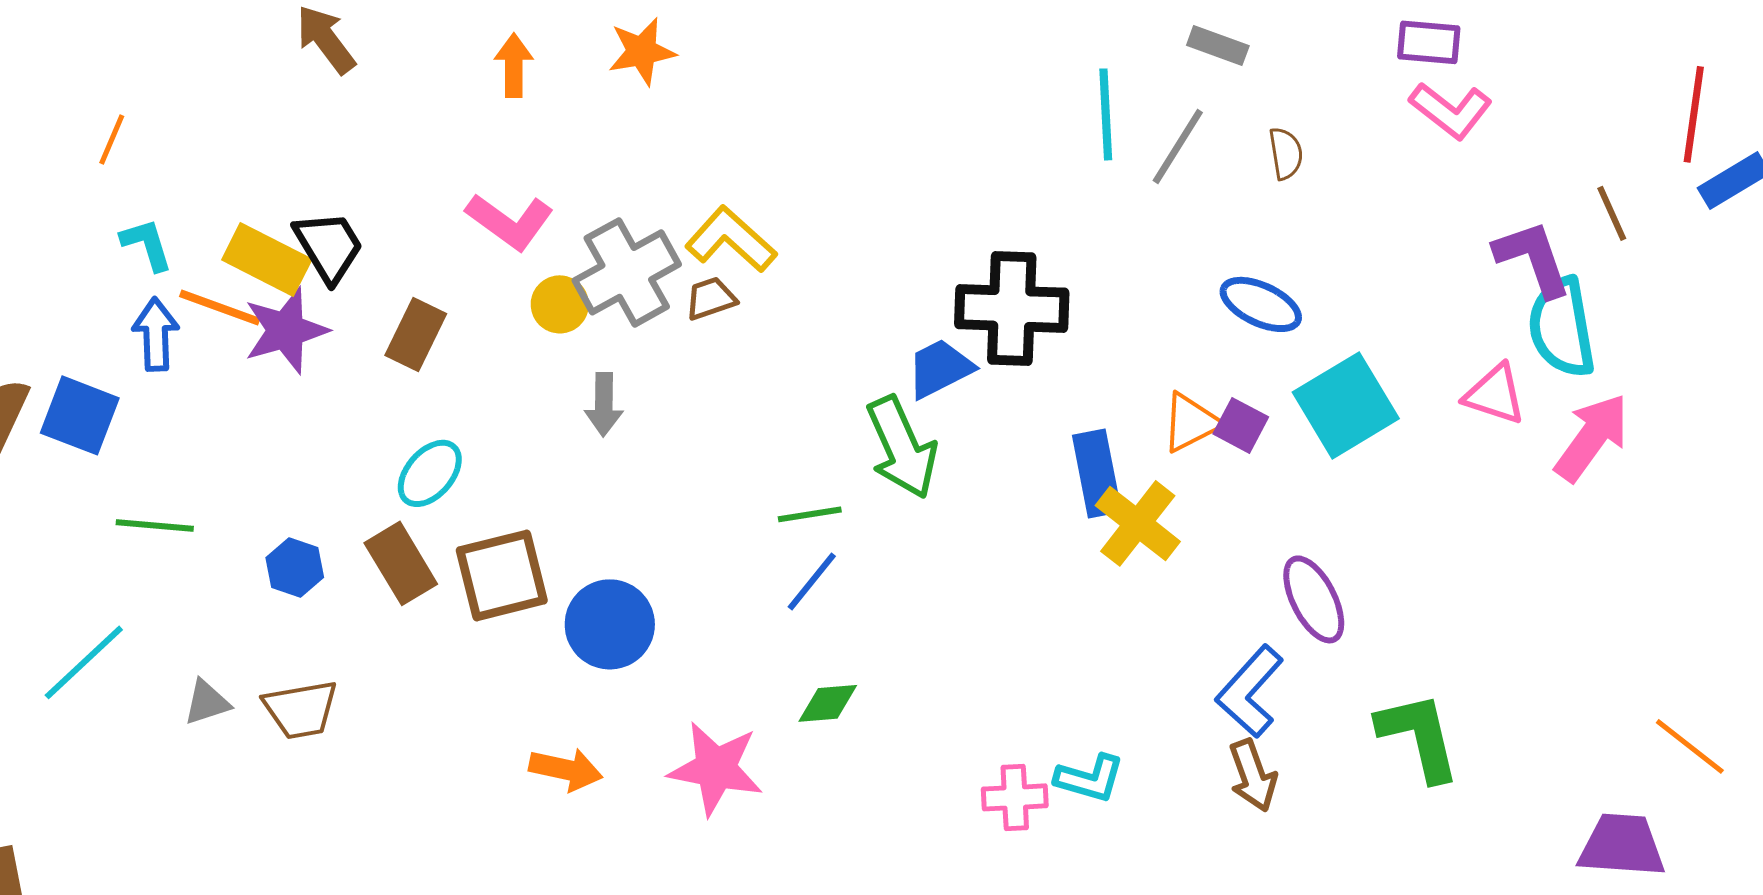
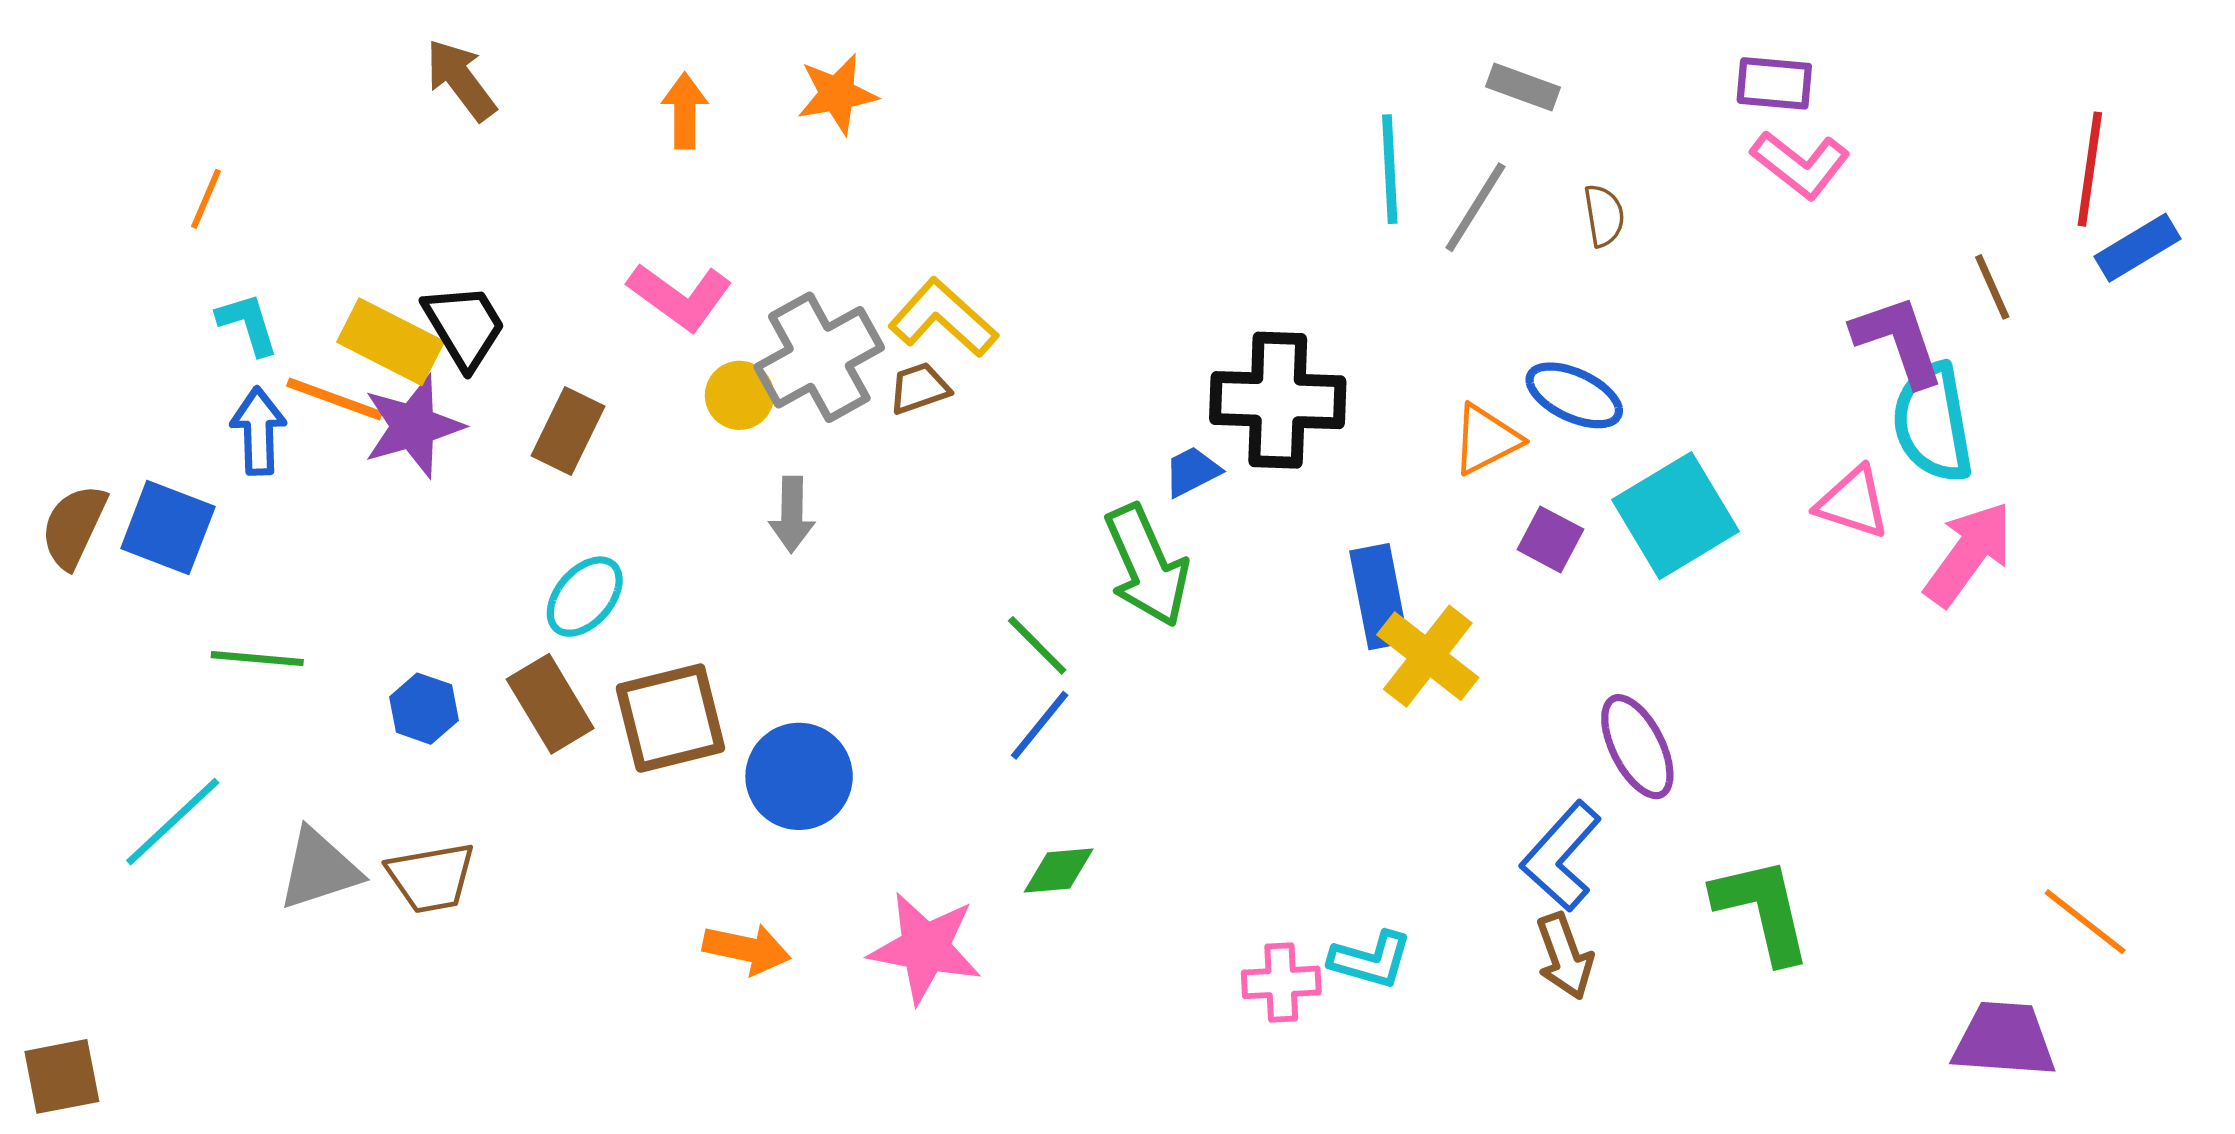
blue trapezoid: (940, 368) -> (1192, 472), size x0.7
orange triangle: (1191, 422) -> (1486, 439), moved
green line: (810, 514) -> (1037, 645), turned 54
gray triangle: (207, 702) -> (319, 869), size x1.5

